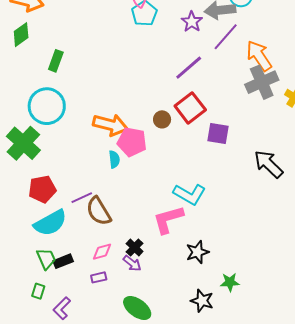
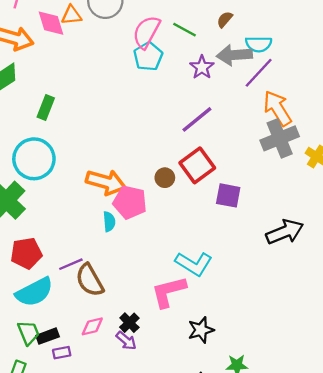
purple line: (226, 37) -> (259, 73), moved
black arrow: (268, 164) -> (285, 232), turned 112
purple rectangle: (99, 277) -> (62, 353), moved

